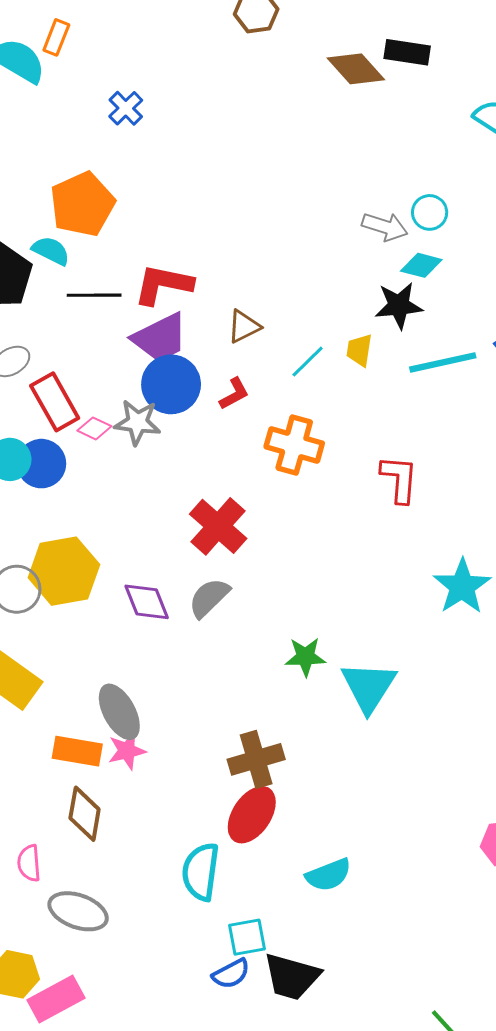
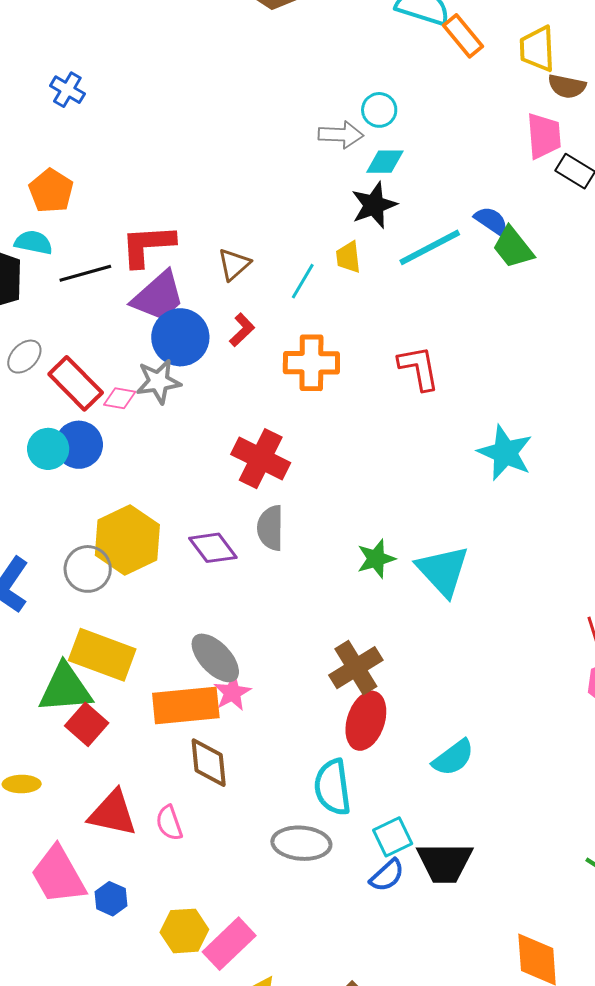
orange pentagon: (82, 204) -> (51, 191), size x0.7
gray semicircle: (209, 598) -> (270, 528), turned -30
orange rectangle: (77, 751) -> (186, 706), size x1.4
gray ellipse: (78, 911) -> (301, 843), moved

